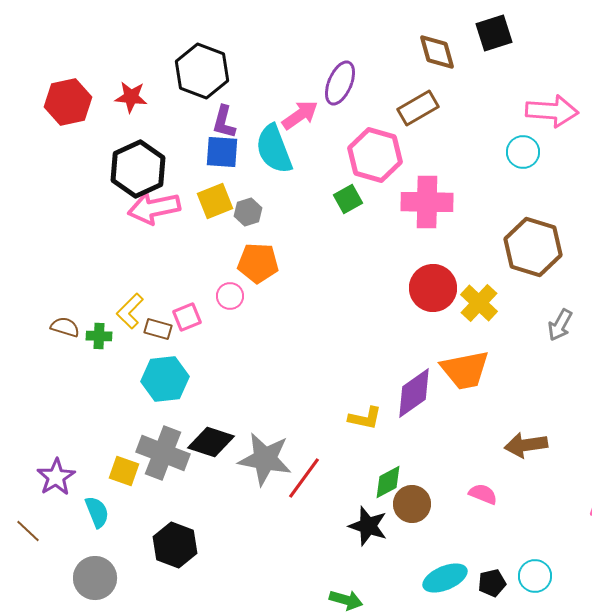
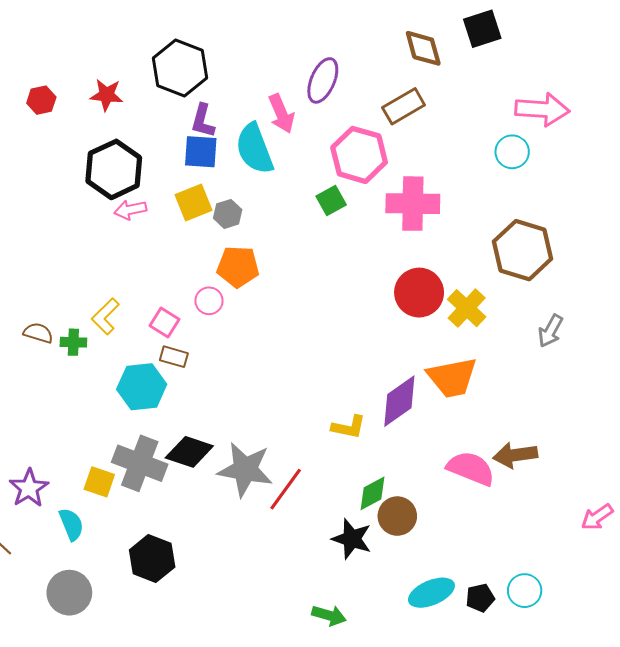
red hexagon: (68, 102) -> (41, 100), size x0.6
pink arrow: (300, 115) -> (281, 114), turned 102
pink arrow: (154, 208) -> (130, 210), size x0.6
pink square: (187, 317) -> (164, 323), turned -36
brown rectangle: (158, 329) -> (174, 357), moved
pink semicircle: (483, 494) -> (471, 468), moved, size x1.6

